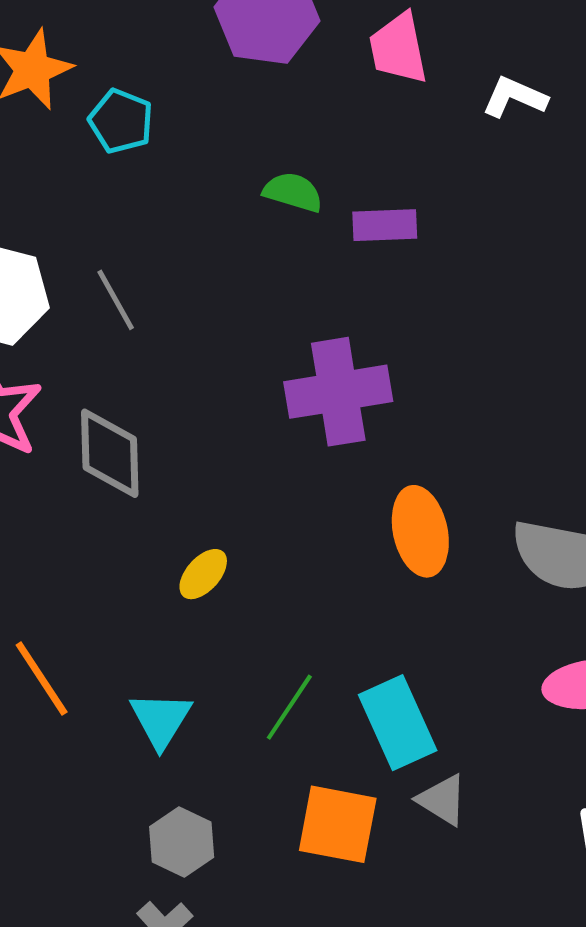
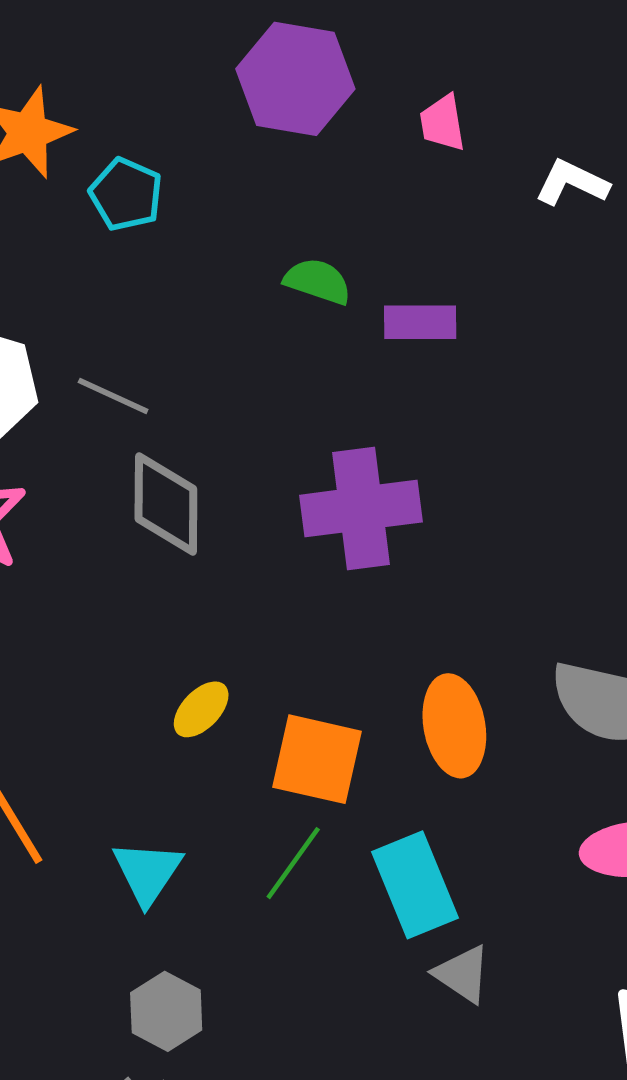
pink trapezoid: (398, 48) -> (442, 123), size x0.7
gray line: (116, 300) -> (113, 396), turned -38
gray diamond: (110, 453) -> (166, 504), moved
orange ellipse: (420, 531) -> (454, 726), moved
orange square: (338, 824) -> (317, 759), moved

